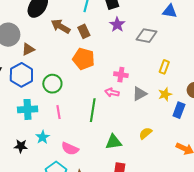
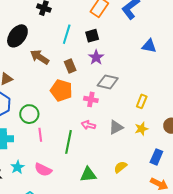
brown rectangle: (84, 31) -> (70, 66), moved
gray diamond: (147, 36) -> (108, 82), moved
pink cross: (121, 75) -> (91, 99), moved
blue rectangle: (179, 110) -> (156, 157), moved
pink line: (58, 112) -> (40, 135), moved
pink semicircle: (70, 149) -> (43, 170), moved

